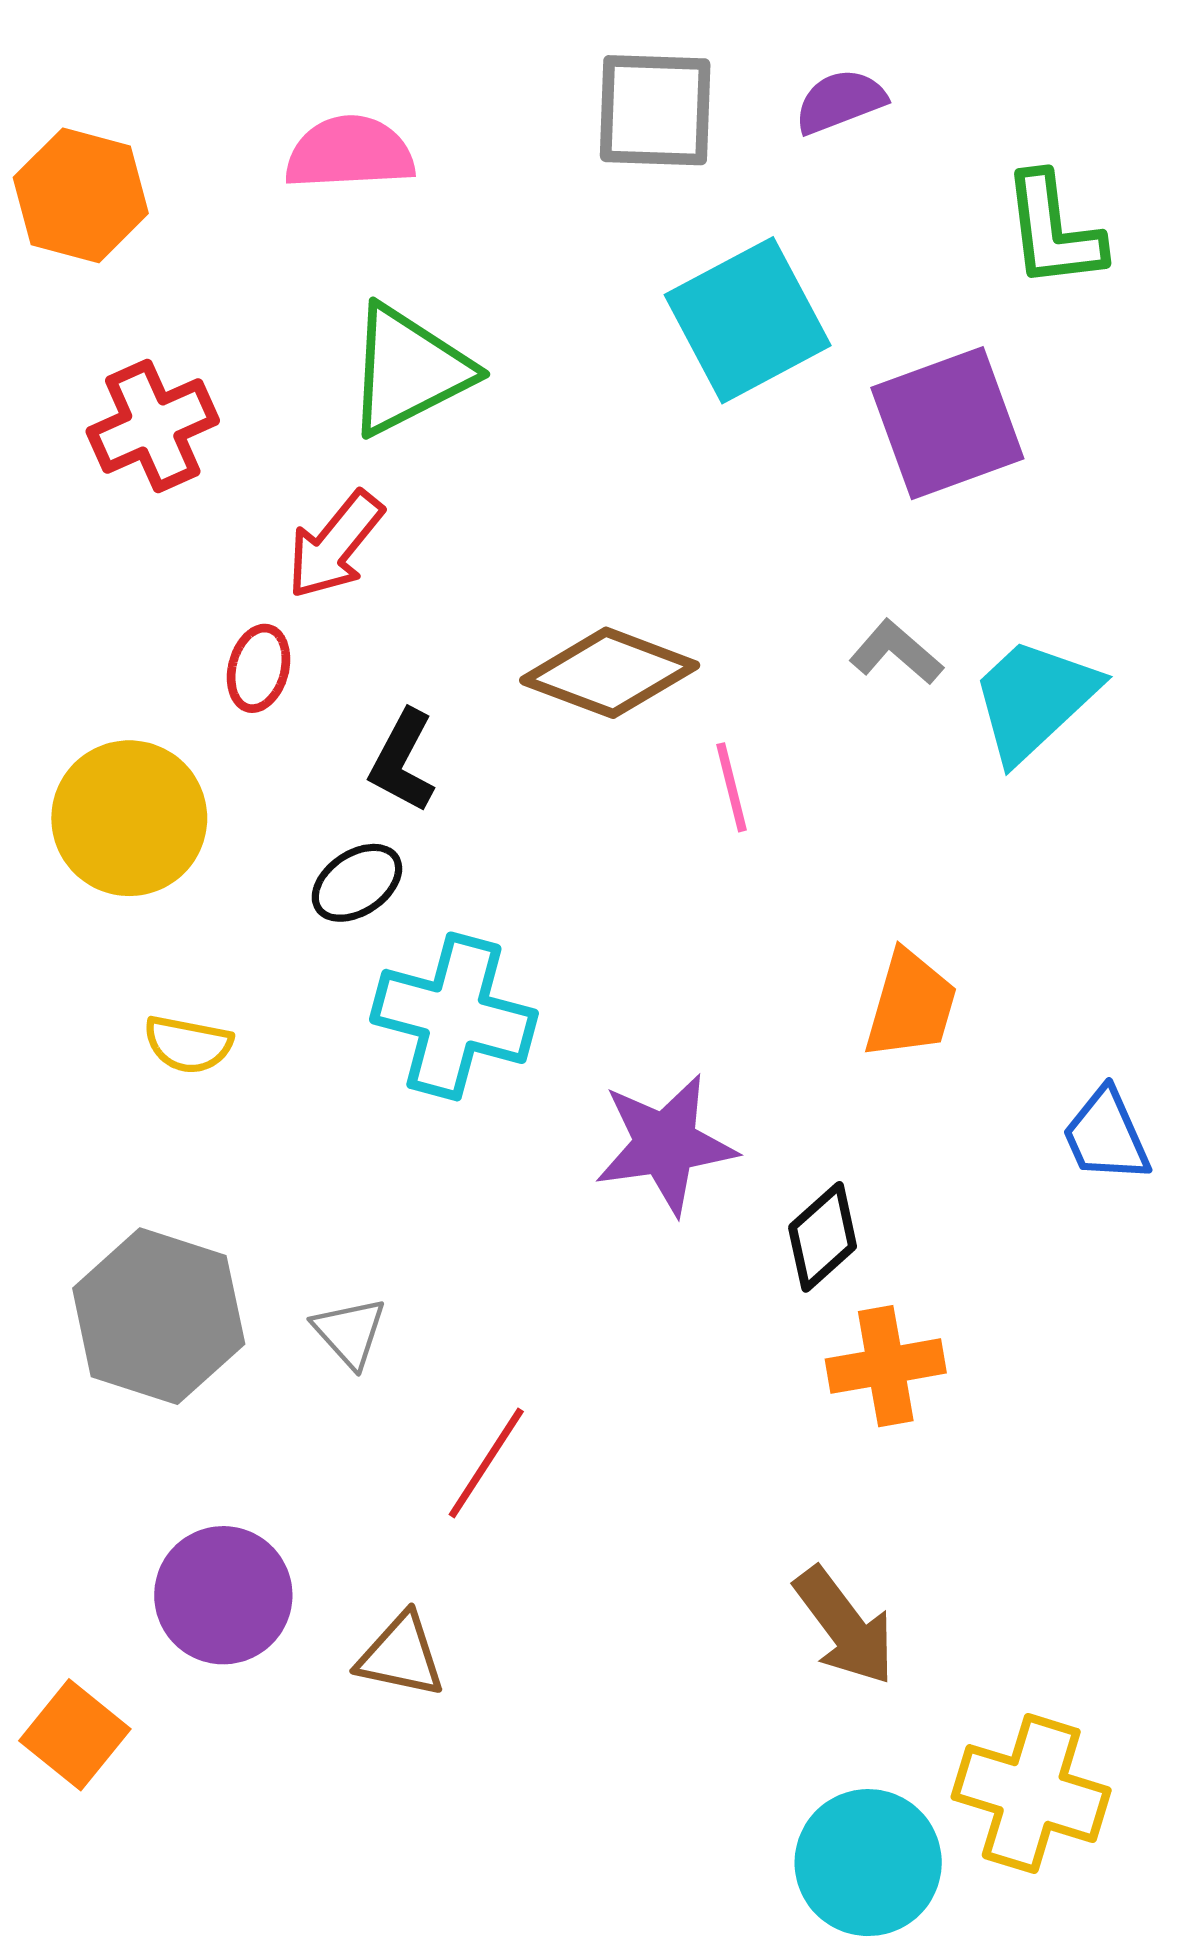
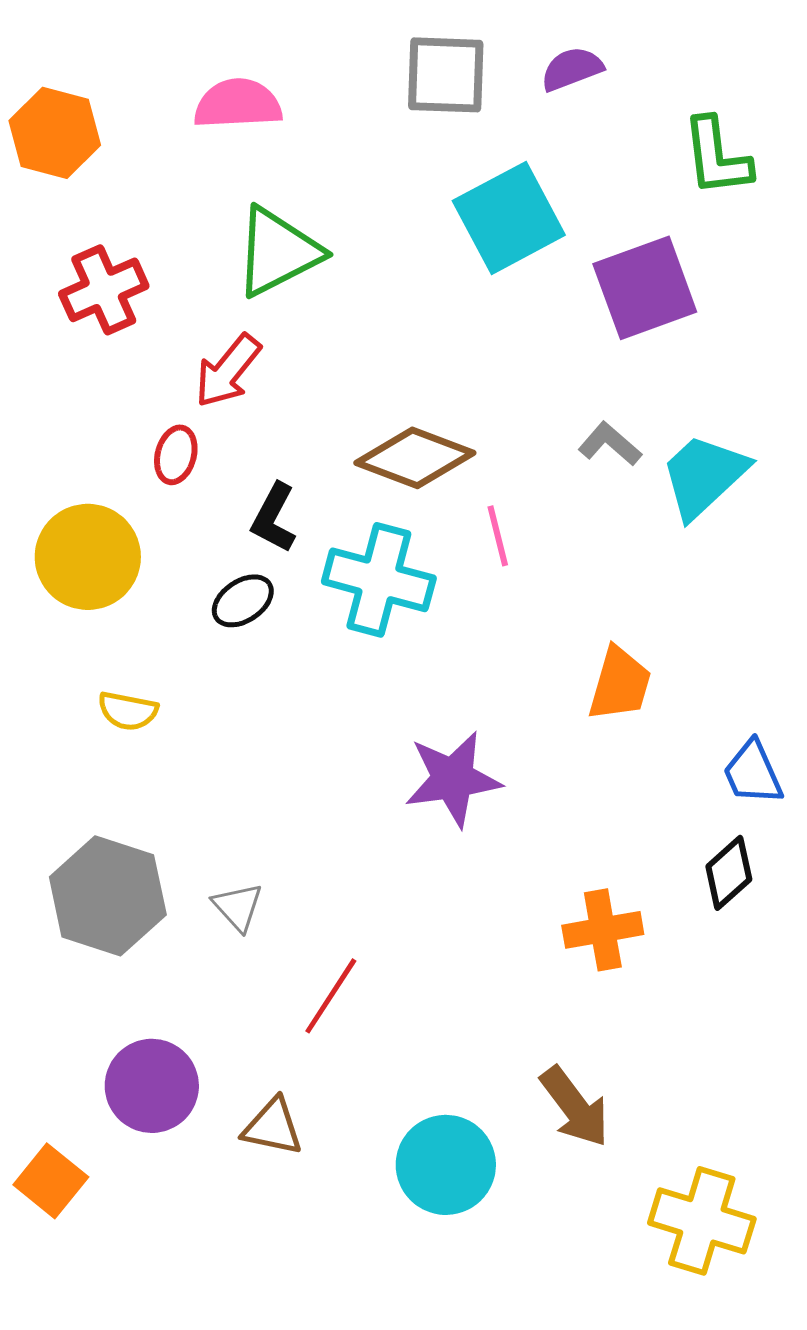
cyan cross: (454, 1016) -> (379, 580), moved
black diamond: (823, 1237) -> (729, 873), moved
cyan circle: (868, 1863) -> (446, 1165), moved

